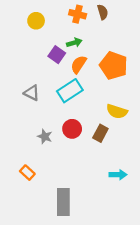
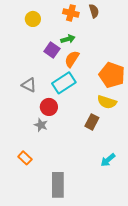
orange pentagon: (114, 66) -> (112, 75), moved
red circle: (72, 129) -> (49, 107), moved
cyan arrow: (118, 175) -> (108, 160), turned 140

